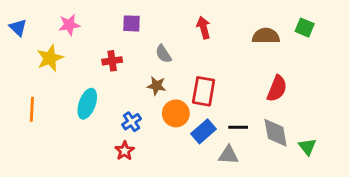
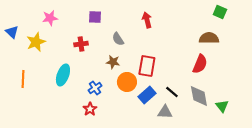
blue triangle: (18, 28) -> (12, 32), moved
green square: (305, 28) -> (220, 12), moved
brown semicircle: (266, 36) -> (209, 38), moved
black line: (238, 127) -> (172, 92), turned 40

